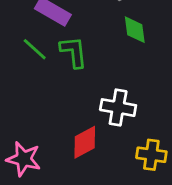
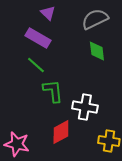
green line: (35, 49) -> (36, 65), moved
green L-shape: (74, 52) -> (53, 91), moved

